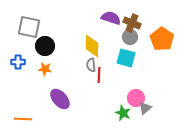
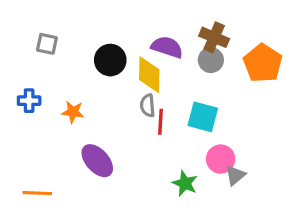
purple semicircle: (111, 18) -> (167, 47), moved
gray square: (29, 27) -> (47, 44), size x0.6
black circle: (45, 46) -> (110, 60), moved
cyan square: (126, 58) -> (203, 117), moved
green star: (123, 113) -> (185, 183), moved

